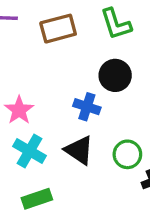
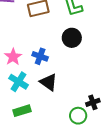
blue cross: (87, 107) -> (40, 56), moved
green circle: (127, 154) -> (78, 116), moved

